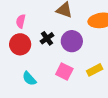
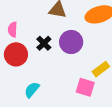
pink square: (64, 72) -> (85, 87), moved
cyan semicircle: (29, 79) -> (32, 90), turned 91

